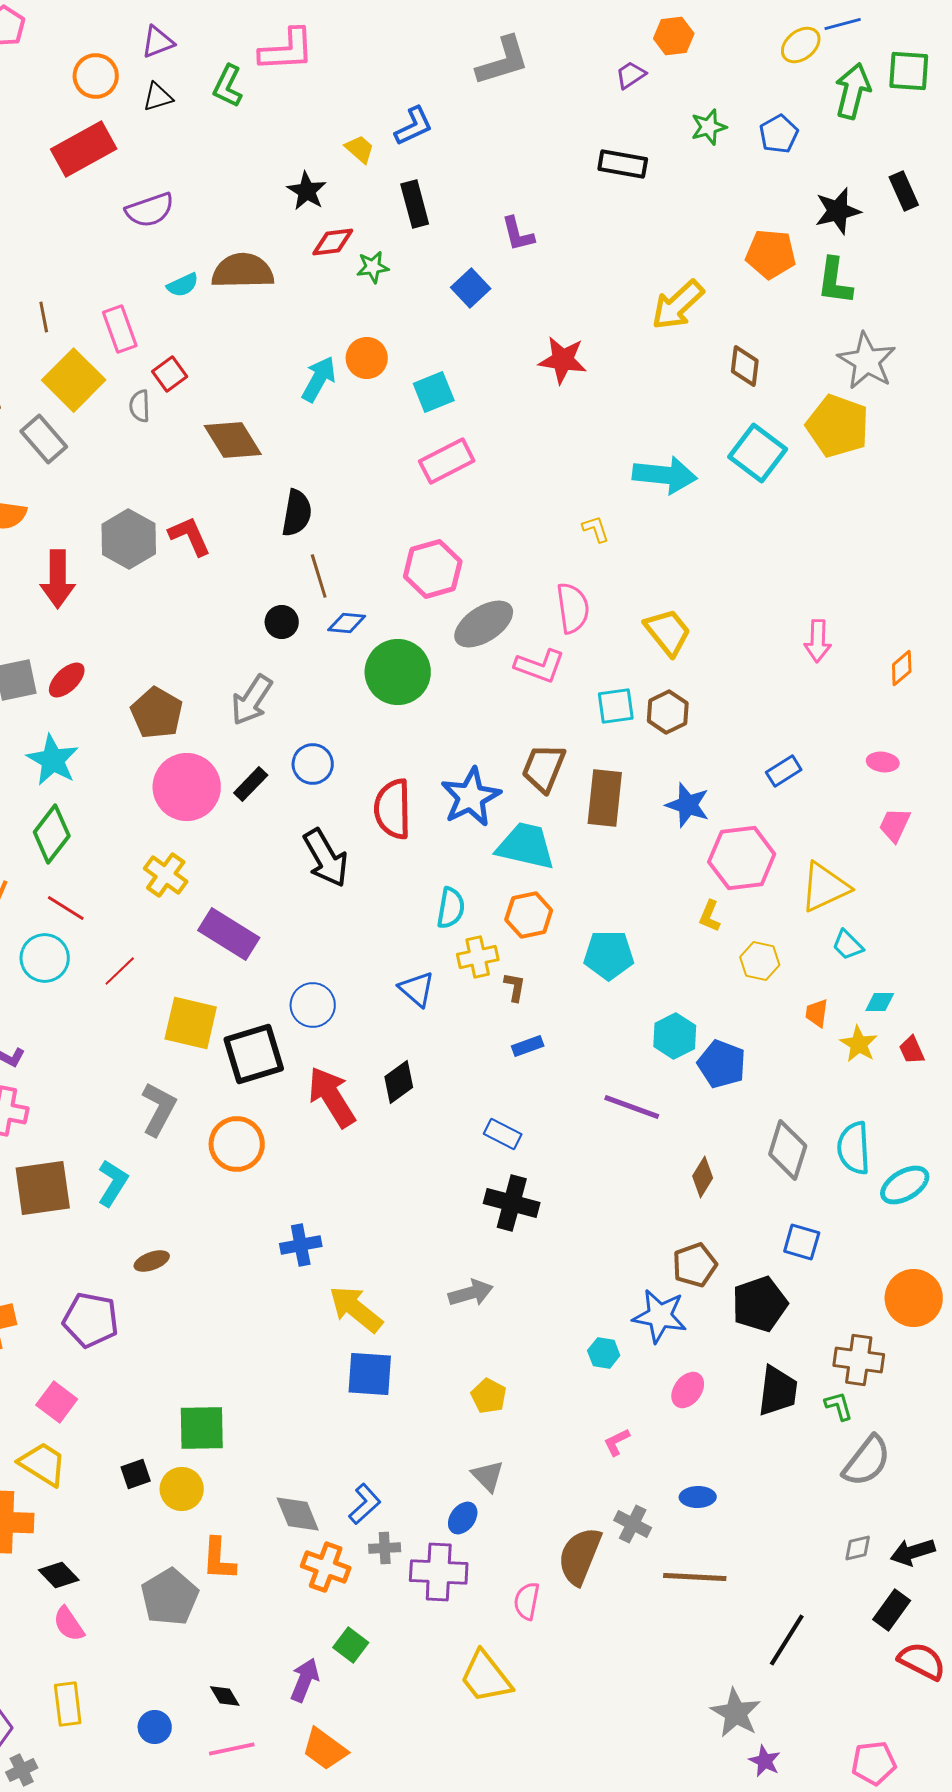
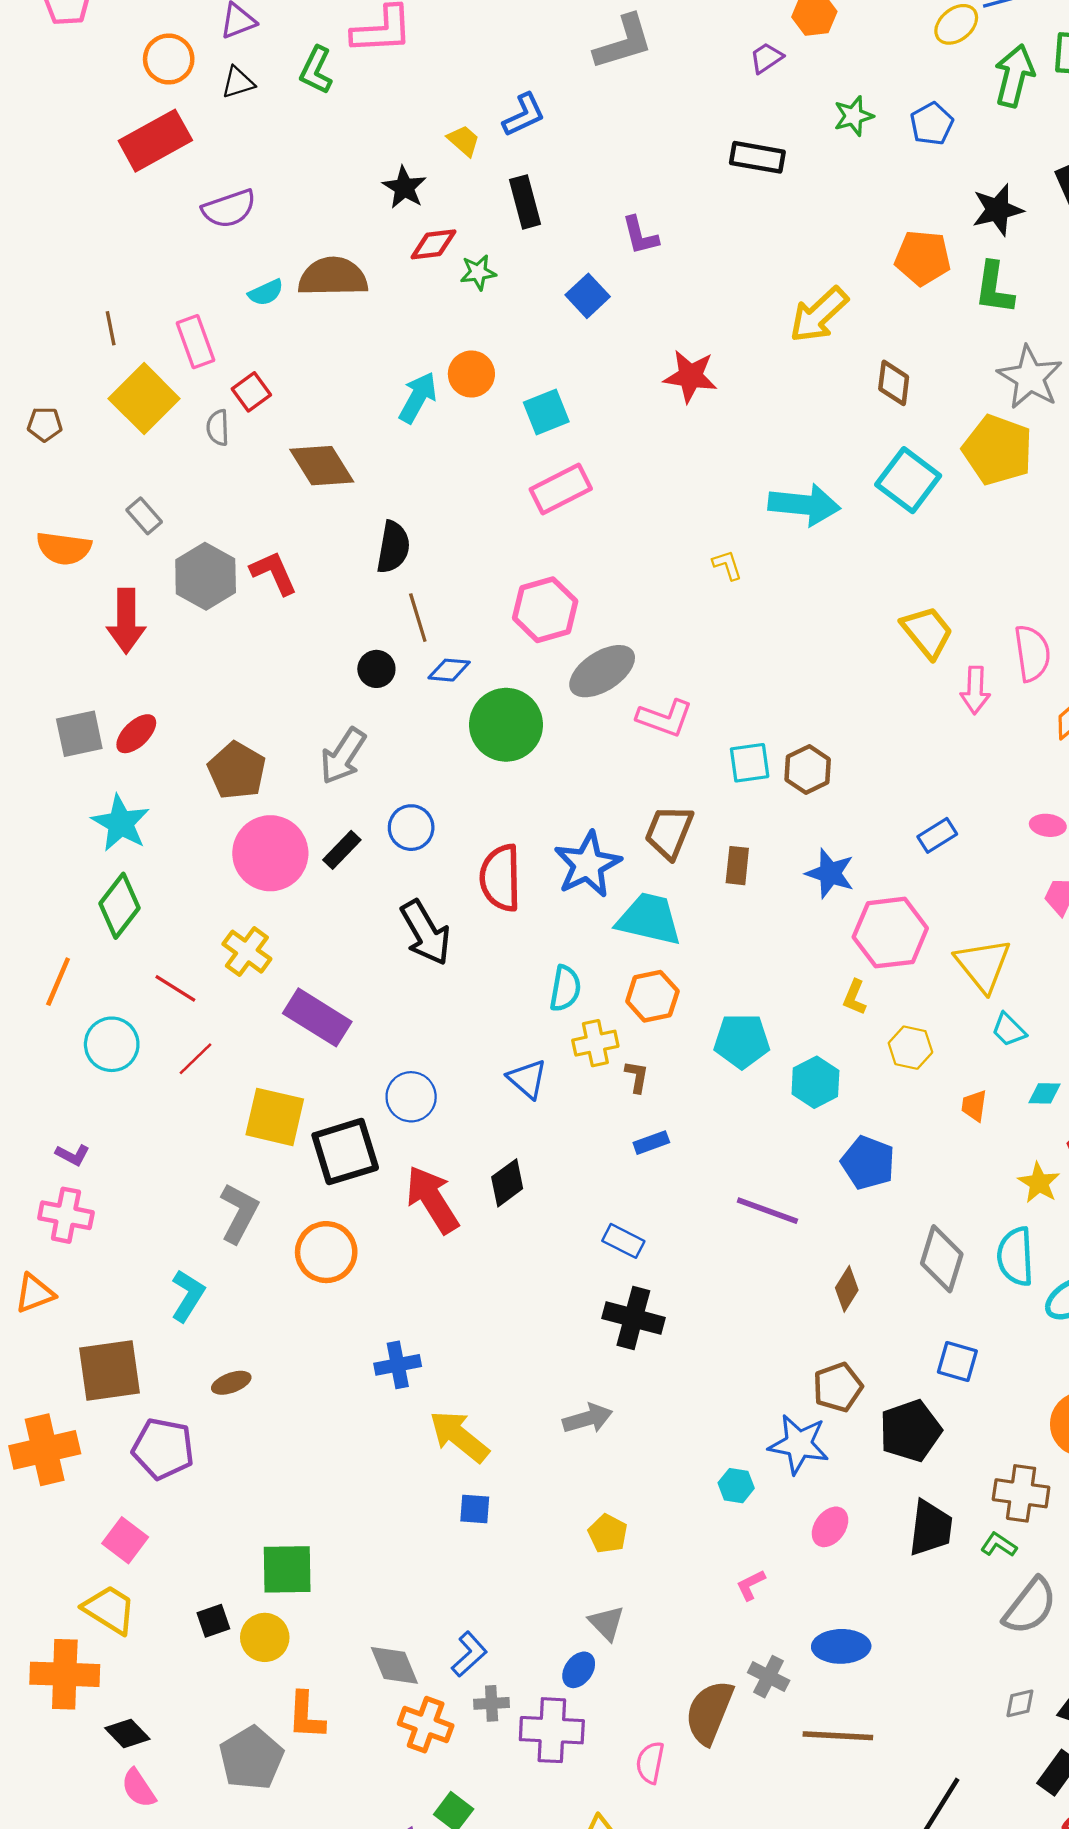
gray rectangle: (44, 439) -> (144, 516), moved, size x0.7
pink semicircle: (573, 608) -> (1032, 653), moved
yellow trapezoid: (668, 632) -> (927, 632), moved
brown rectangle: (605, 798) -> (737, 866), size x0.6
yellow triangle: (825, 887) -> (983, 965), turned -44
red line: (66, 908) -> (175, 988), moved
cyan hexagon: (675, 1036) -> (815, 1082), moved
yellow star: (859, 1044) -> (1039, 1183), moved
brown square: (43, 1188) -> (109, 1370), moved
blue square: (370, 1374) -> (475, 1509), size x0.6
green L-shape: (839, 1406) -> (999, 1545), turned -40
blue ellipse: (698, 1497) -> (841, 1646), size x1.4

